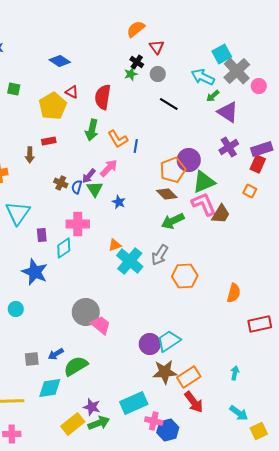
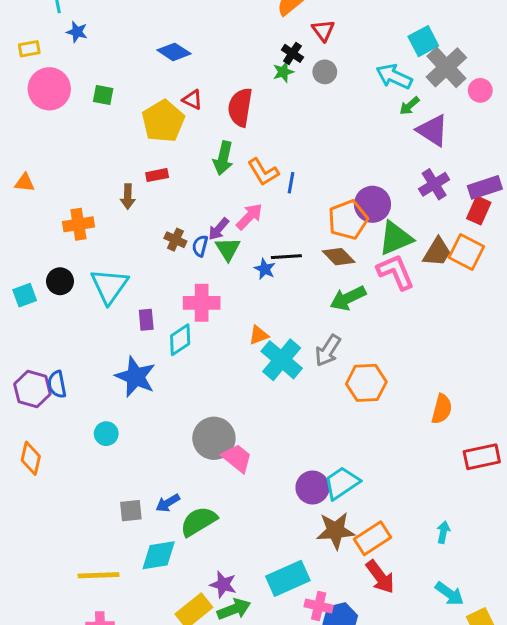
black line: (169, 104) -> (286, 257), moved, turned -36
orange square: (250, 191) -> (466, 252), size x1.6
brown trapezoid: (221, 214) -> (437, 252), moved

